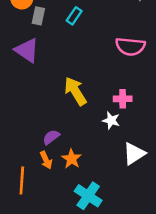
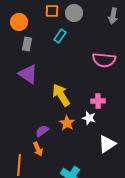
gray rectangle: (38, 16) -> (27, 44), moved
purple triangle: (27, 50) -> (28, 74), moved
orange star: (72, 159) -> (67, 123), moved

